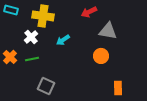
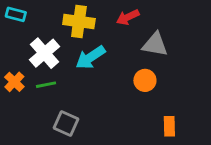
yellow cross: (43, 16) -> (79, 22), moved
white cross: (31, 37) -> (44, 53), size x1.5
cyan arrow: (63, 40) -> (90, 57), size x1.5

